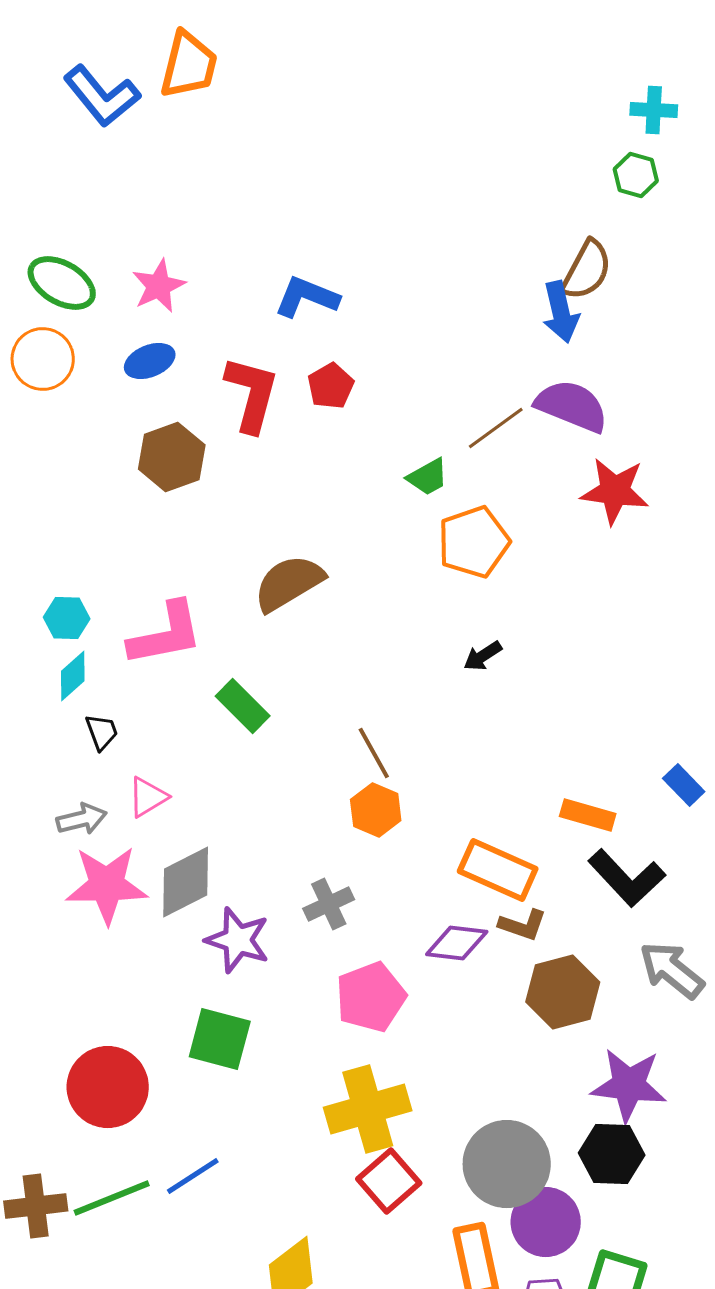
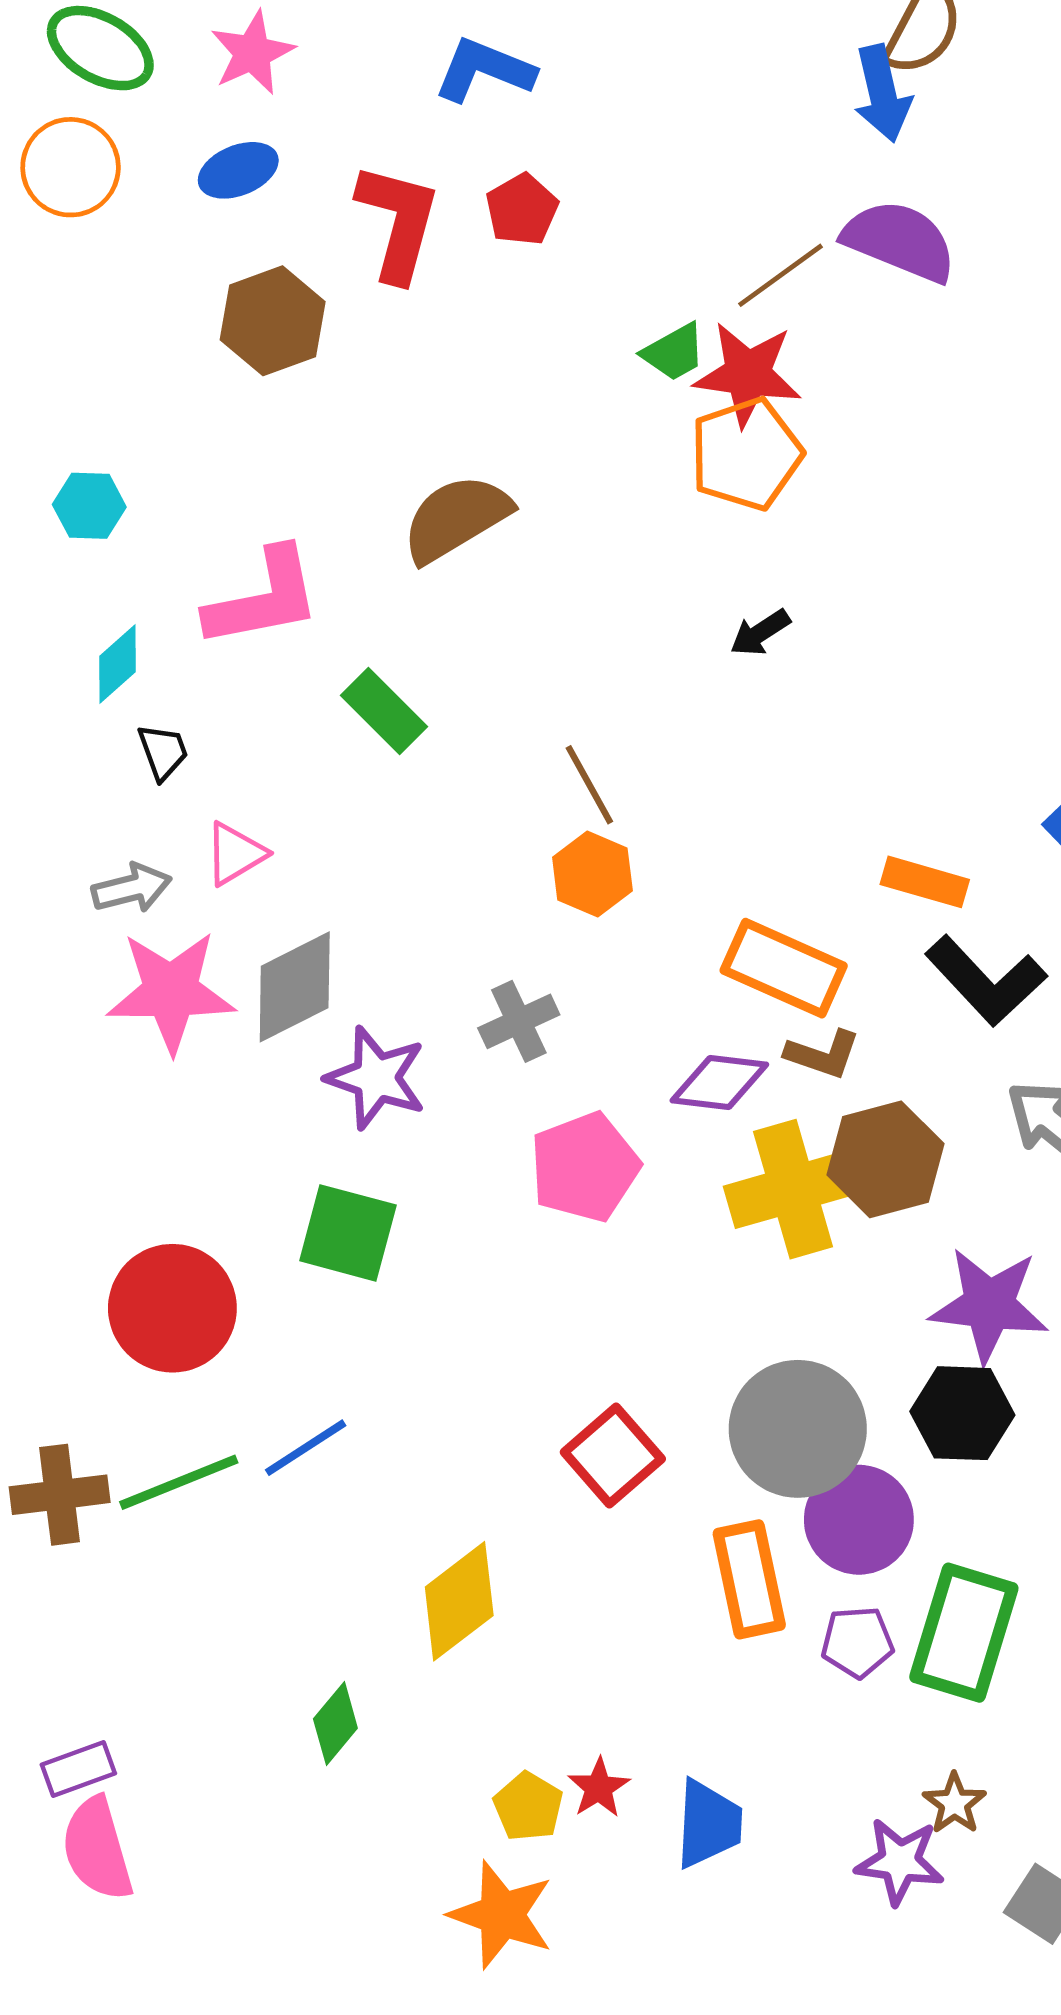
red star: (615, 491) -> (748, 374), moved
cyan hexagon: (67, 618) -> (89, 506), moved
yellow cross: (368, 1109) -> (793, 1189), moved

